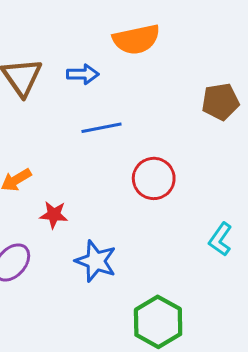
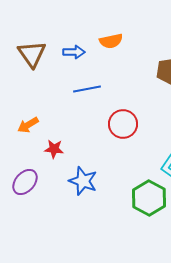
orange semicircle: (136, 39) -> (111, 41), moved, size x0.7
green hexagon: (158, 322) -> (149, 198), moved

